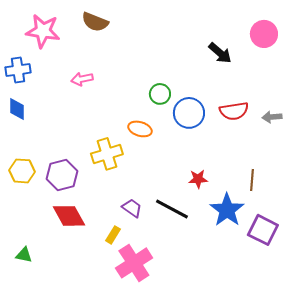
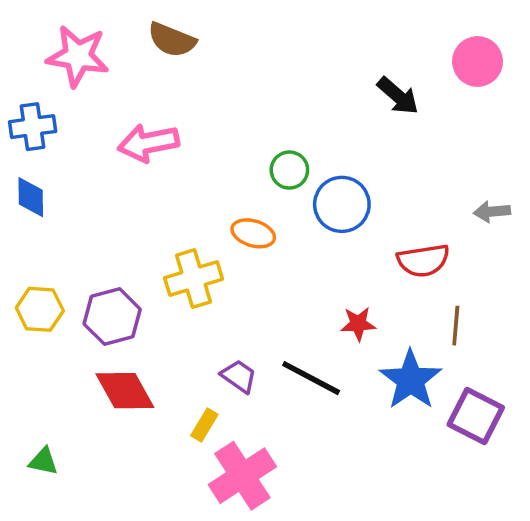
pink arrow: (82, 79) -> (148, 143), size x1.5
red semicircle: (234, 111) -> (423, 260), moved

